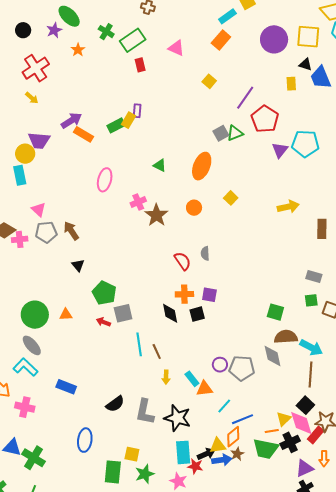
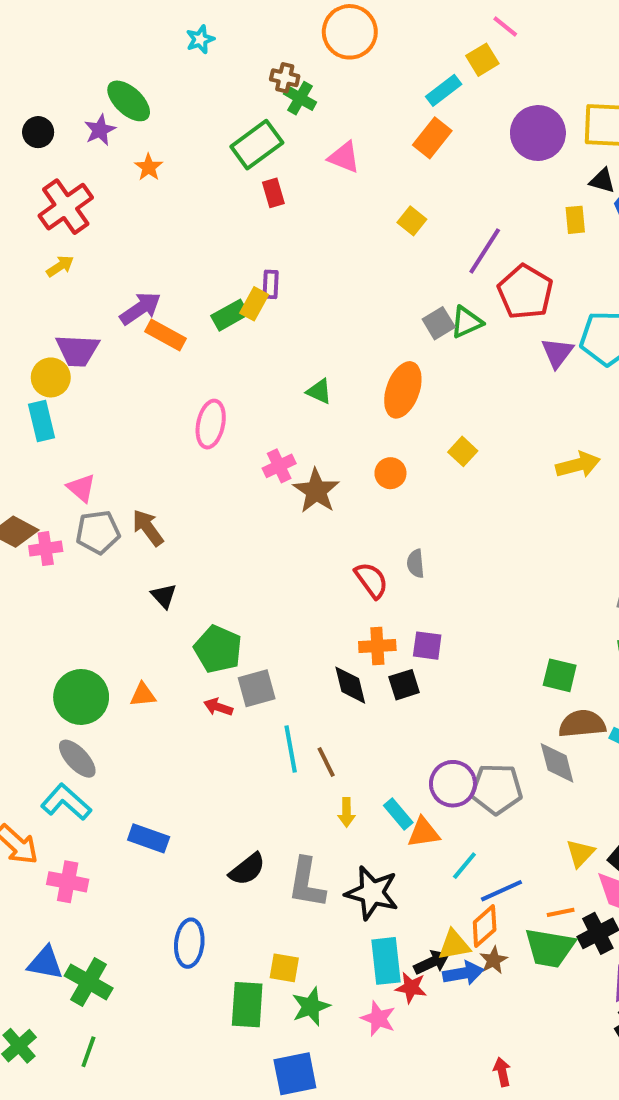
green cross: (106, 32) -> (300, 98), moved
yellow arrow: (32, 98) -> (60, 266), turned -72
purple circle: (220, 365) -> (453, 784), size x1.5
yellow triangle: (284, 419) -> (580, 853), moved

